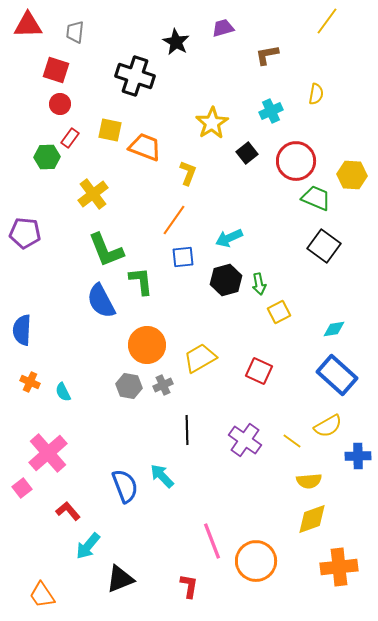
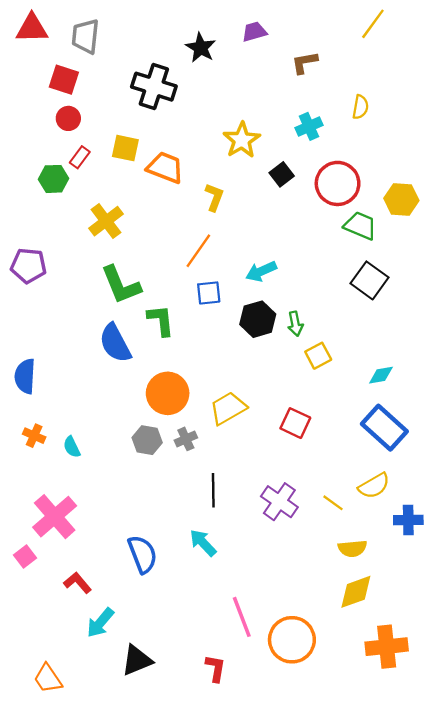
gray trapezoid: (75, 32) -> (85, 36), size x1.4
cyan arrow: (162, 476) -> (203, 543), moved

